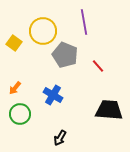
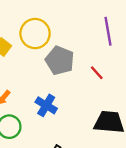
purple line: (84, 22) -> (108, 31), moved

